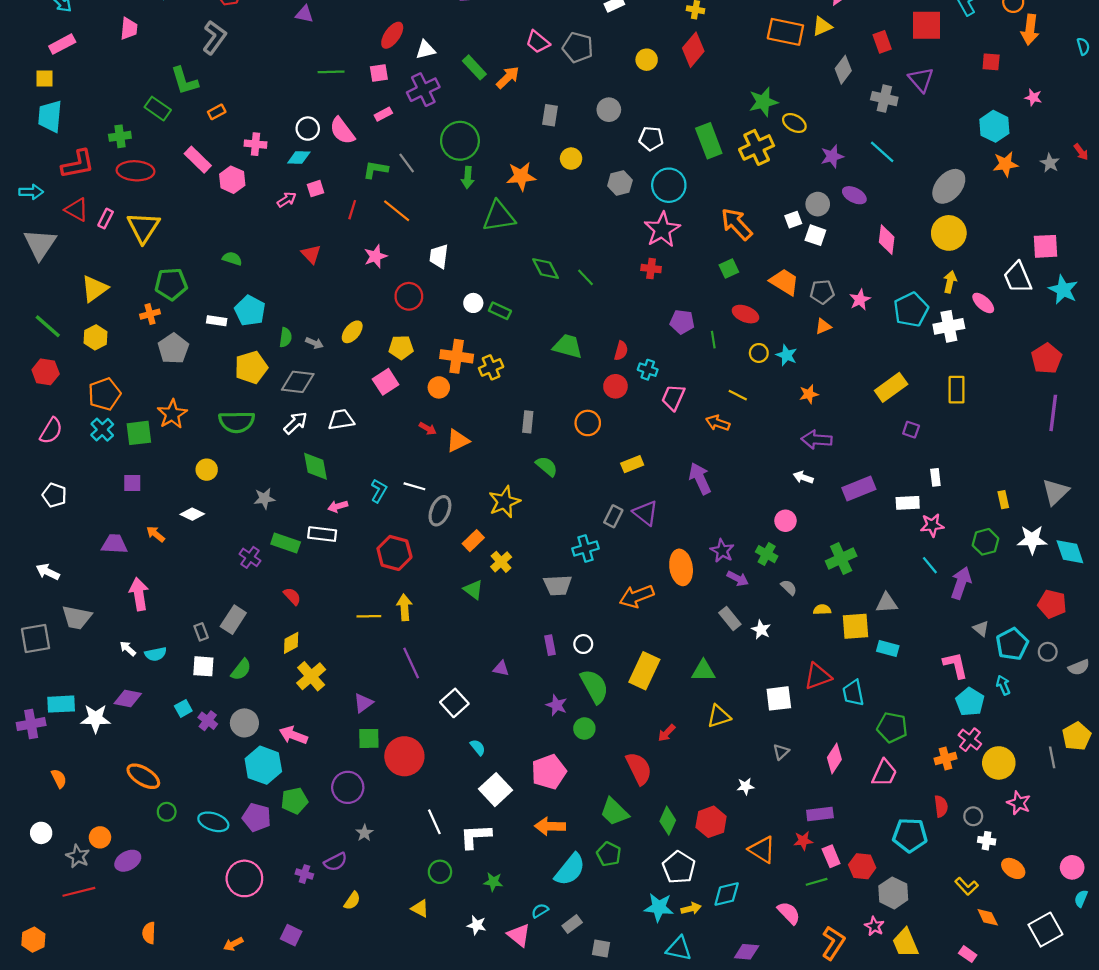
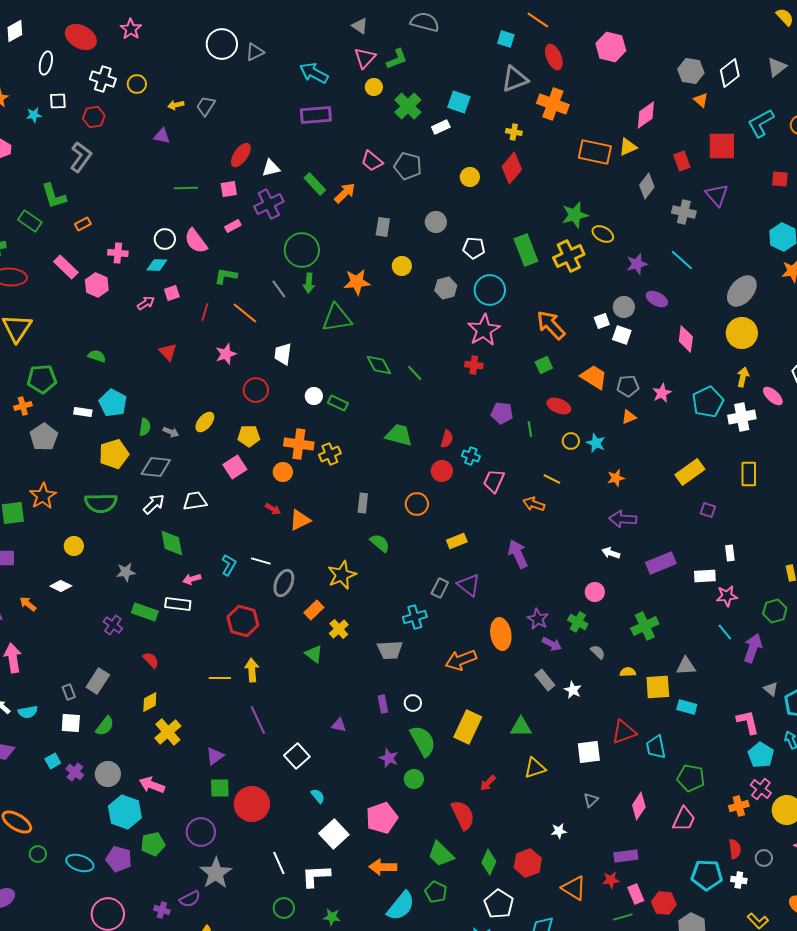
gray line: (407, 163) -> (279, 289), moved
gray star: (364, 833) -> (216, 873), size x2.0
white cross: (987, 841) -> (739, 880), moved

